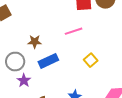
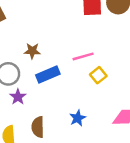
pink line: (74, 31) -> (83, 56), moved

